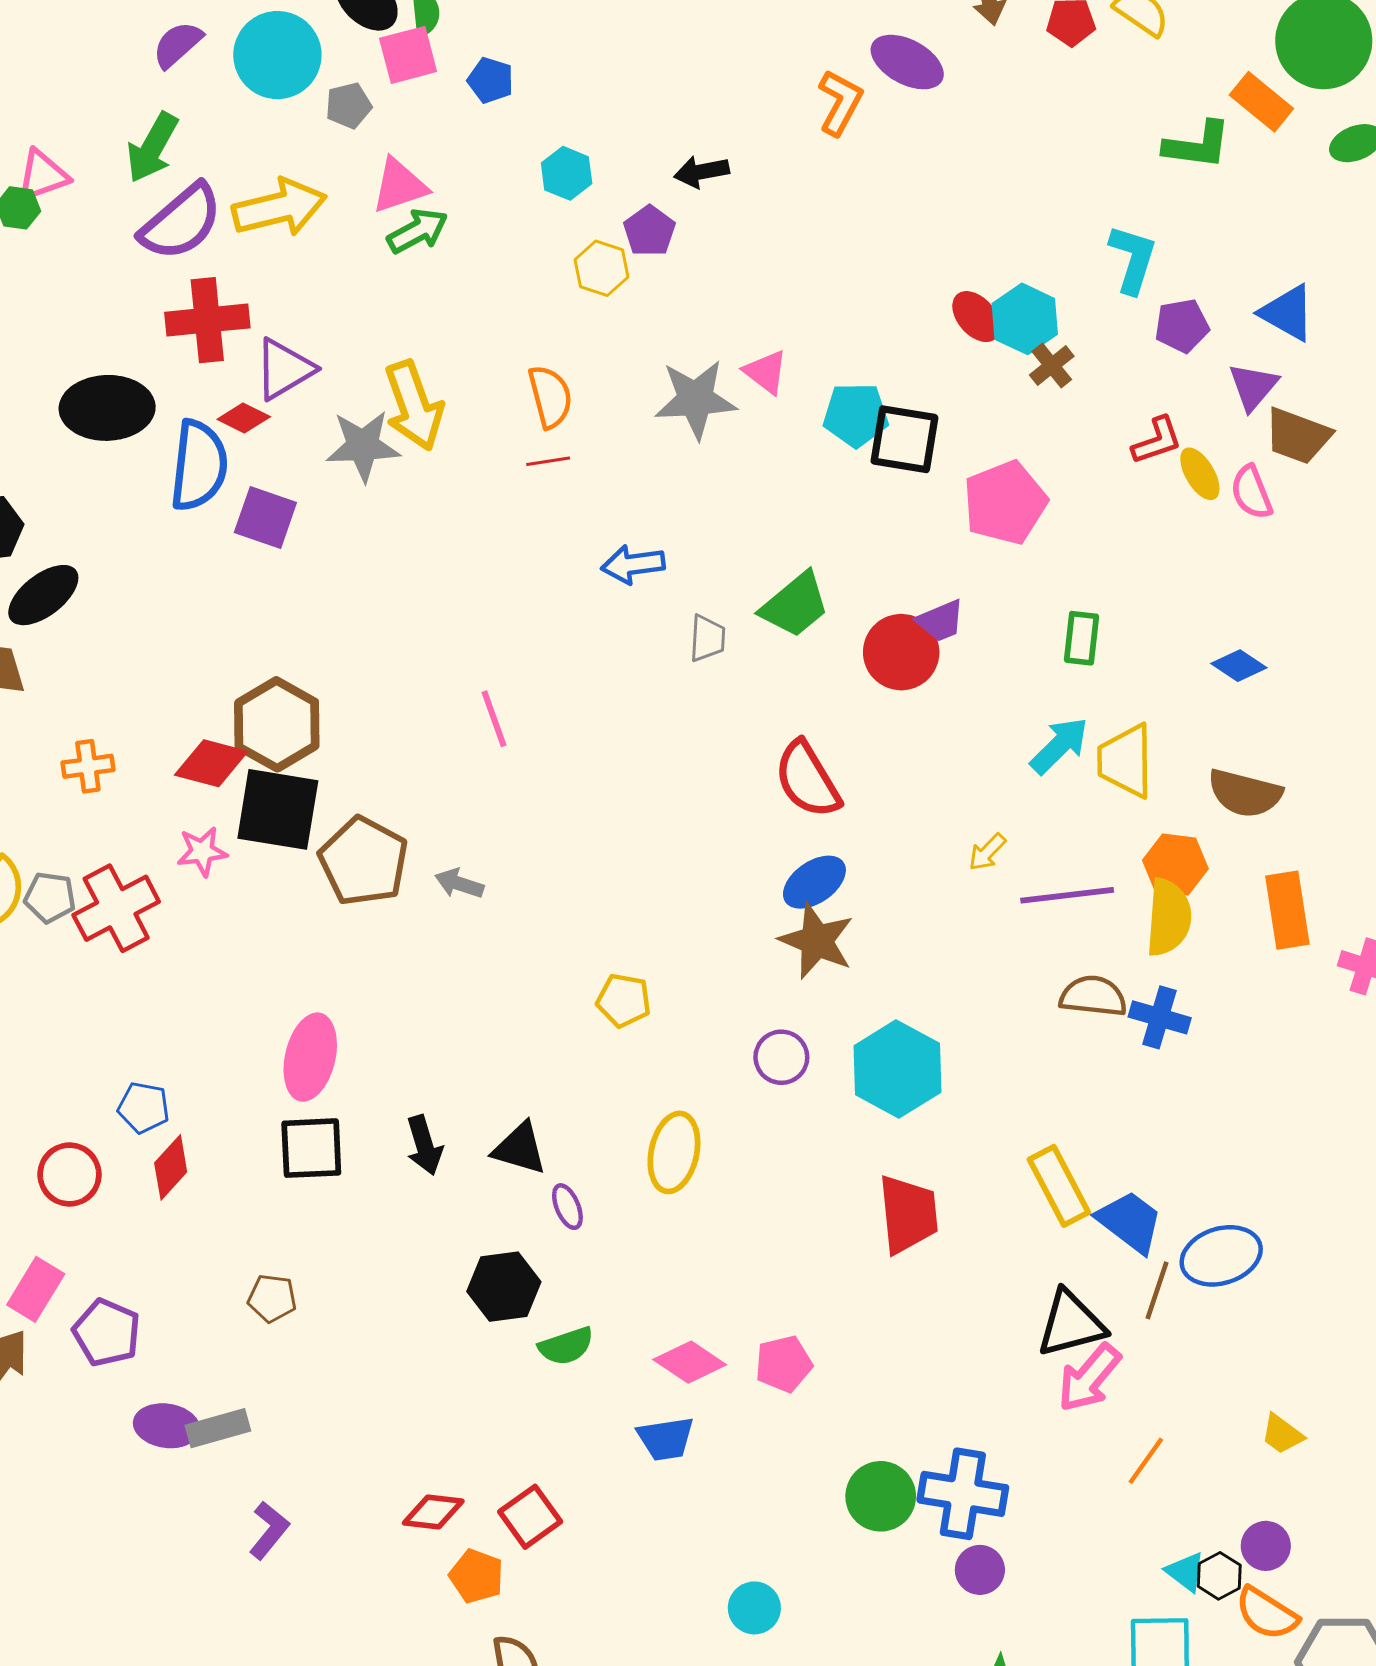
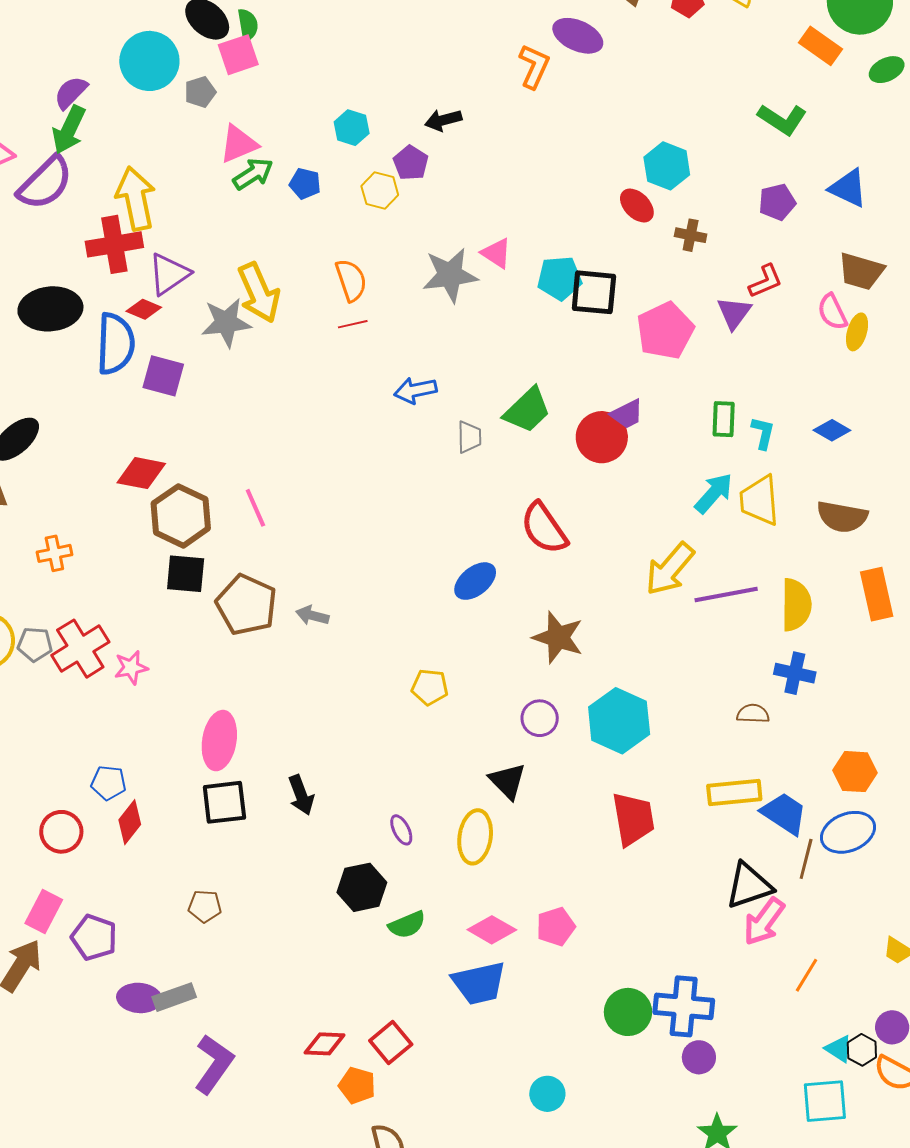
purple semicircle: (178, 45) -> (71, 93), moved
blue pentagon: (491, 80) -> (305, 184), moved
green L-shape: (1197, 145) -> (782, 119), moved, turned 30
yellow arrow: (279, 208) -> (136, 199), moved, turned -84
purple semicircle: (181, 222) -> (45, 183), moved
cyan L-shape: (1133, 259) -> (763, 433), moved, size x0.7
cyan hexagon: (1025, 319) -> (667, 166), moved
brown cross: (1052, 366) -> (691, 235), turned -36
purple triangle: (1253, 387) -> (734, 313), moved
yellow ellipse: (1200, 474) -> (857, 332), moved, turned 51
pink line: (494, 719) -> (255, 508), moved
red diamond: (211, 763) -> (141, 473), moved
black square: (278, 809) -> (186, 574), size x0.7
pink star: (202, 851) -> (131, 668), moved
yellow arrow: (987, 852) -> (670, 569), size x2.0
orange hexagon: (1175, 865) -> (855, 772), moved
blue ellipse: (814, 882) -> (475, 581), moved
brown semicircle: (1093, 996) -> (753, 714), moved, size x0.7
black triangle: (520, 1148) -> (508, 781), moved, turned 33
yellow ellipse: (674, 1152) -> (475, 837), moved
yellow rectangle: (1059, 1186) -> (734, 792), turned -64
blue trapezoid: (666, 1439) -> (479, 983), size x1.4
purple L-shape: (269, 1530) -> (214, 1064), size x1.5

